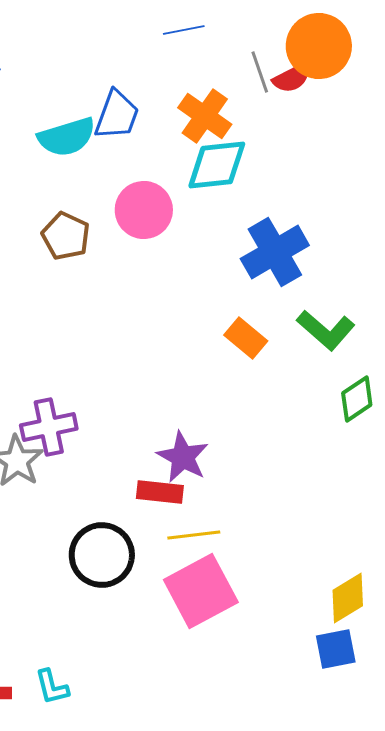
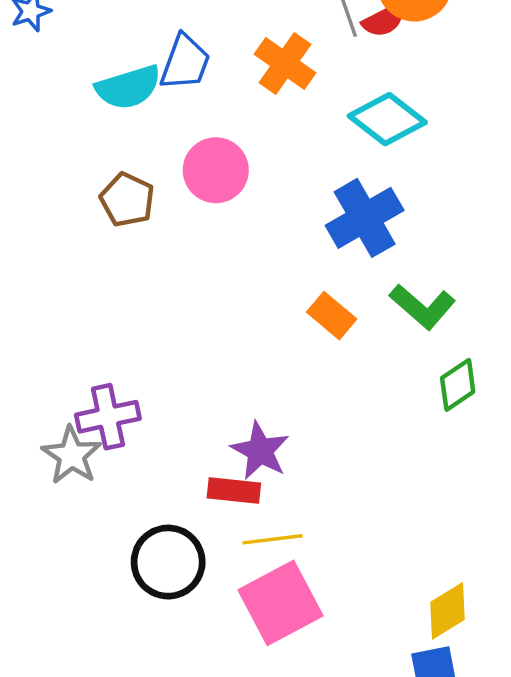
cyan diamond: (217, 165) -> (387, 119), moved, turned 44

